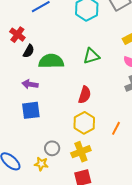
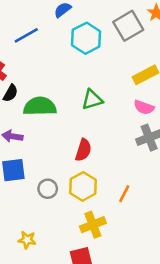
gray circle: (52, 148) -> (48, 189), moved
yellow cross: (81, 152) -> (93, 225), moved

